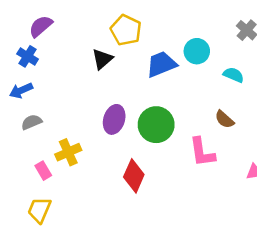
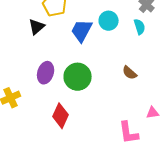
blue trapezoid: (161, 64) -> (82, 31), turned -40
cyan semicircle: (234, 75) -> (140, 27), moved, turned 49
pink L-shape: (202, 152) -> (129, 133), moved

